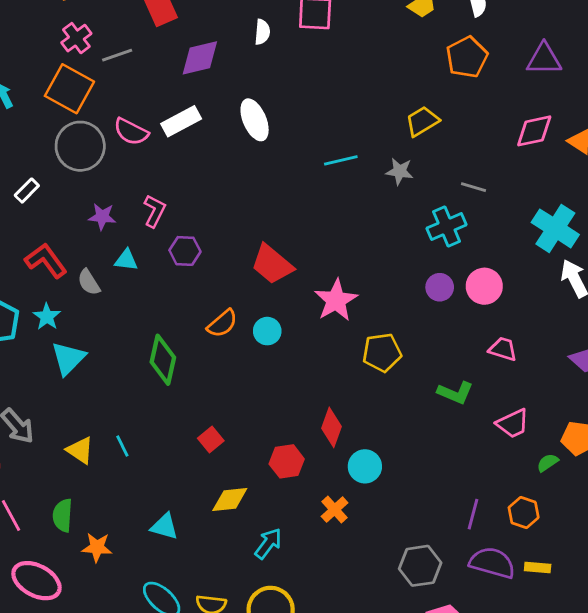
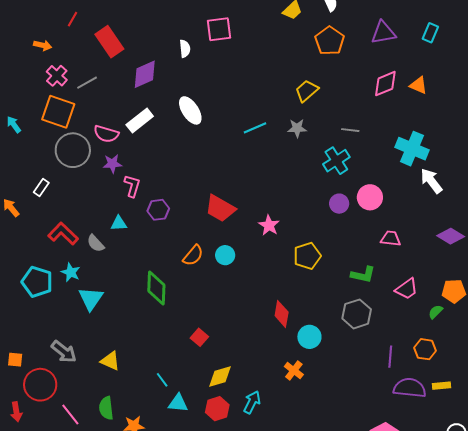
purple star: (102, 217) -> (112, 164), moved
pink star: (336, 300) -> (269, 225), size x0.7
cyan line: (122, 446) -> (162, 380), moved
red hexagon: (287, 461) -> (217, 409), moved
gray hexagon: (420, 566) -> (357, 314), moved

